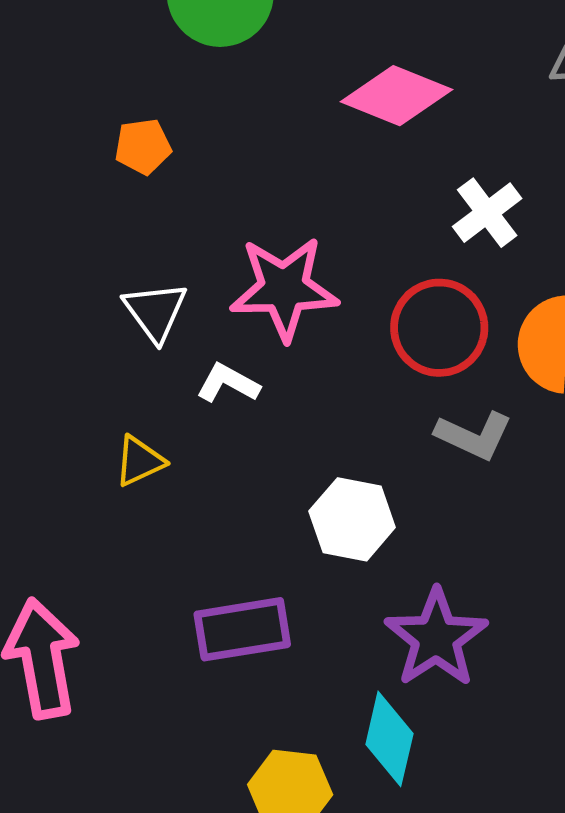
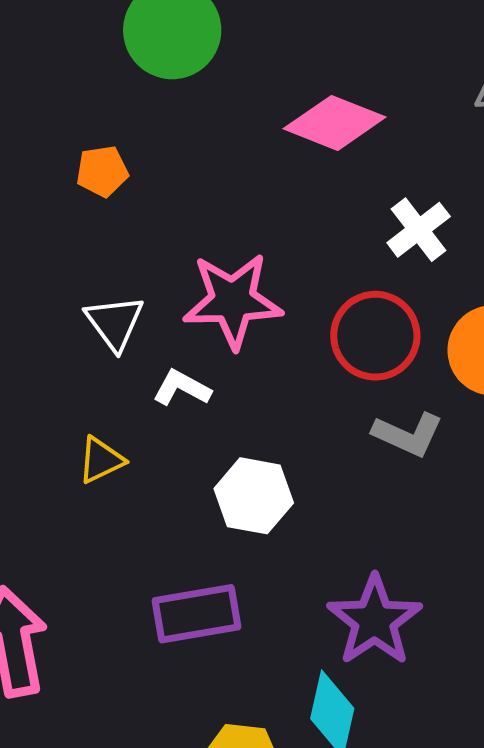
white hexagon: (352, 519) -> (254, 496), moved

